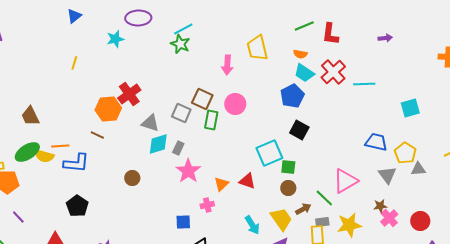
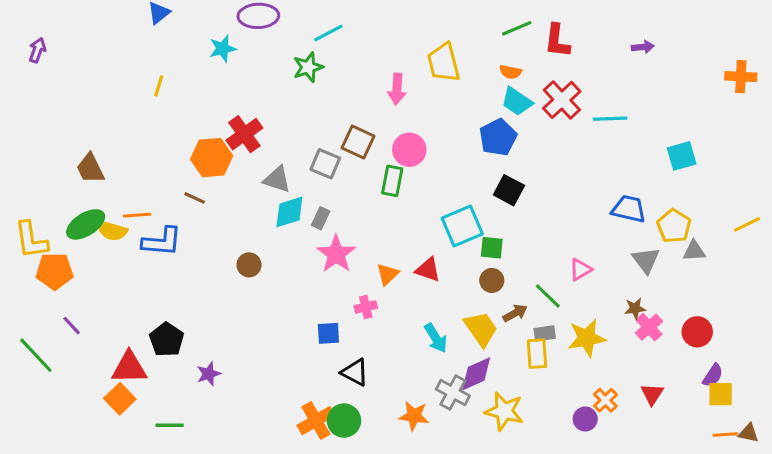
green star: (180, 44) -> (308, 67), moved, turned 30
green rectangle: (211, 120) -> (392, 181), moved
pink triangle: (345, 181) -> (581, 270), size x0.6
black pentagon: (77, 206) -> (167, 340), moved

